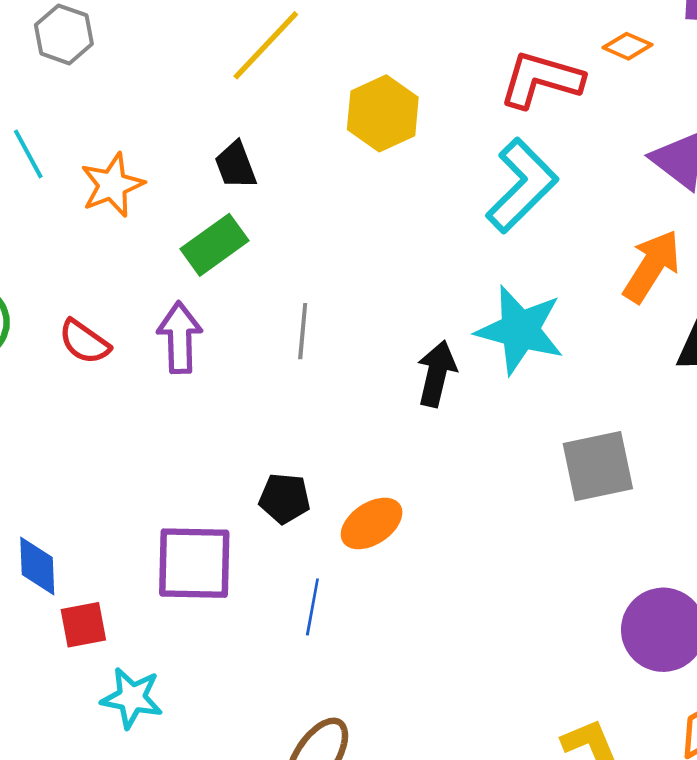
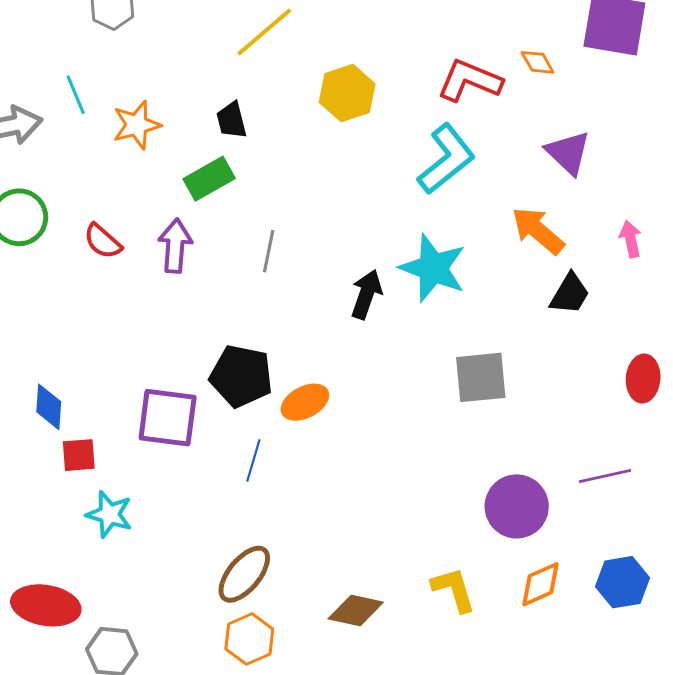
orange diamond: (627, 46) -> (538, 62), turned 30
orange arrow: (652, 266) -> (538, 231), turned -88
black pentagon: (285, 498) -> (241, 376), size x1.6

